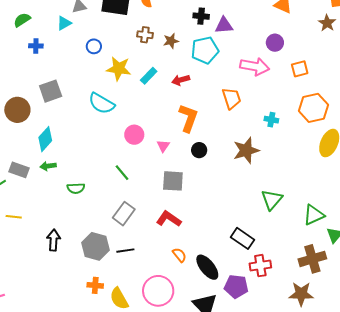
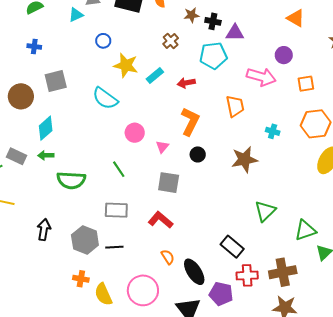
brown cross: (145, 35) -> (171, 41), moved, turned 35
brown star: (171, 41) -> (191, 15), moved
blue cross: (36, 46) -> (34, 47), moved
green semicircle: (76, 188) -> (71, 180), size x1.6
gray rectangle: (124, 214) -> (116, 210), turned 50
brown cross: (312, 259) -> (283, 272), moved

